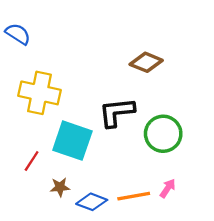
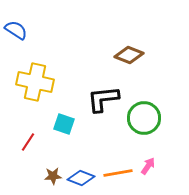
cyan square: (72, 141) -> (64, 124), size x0.6
brown star: (60, 187) -> (53, 176), moved

